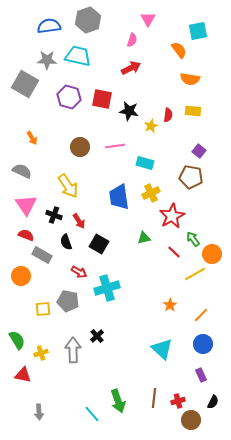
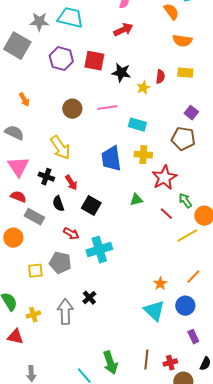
yellow cross: (151, 193) -> (143, 155), turned 30
orange star: (170, 305) -> (160, 284), moved
blue circle: (203, 344) -> (185, 306), moved

